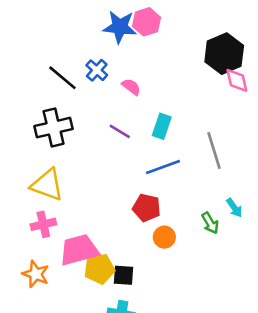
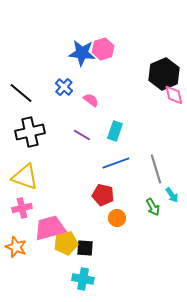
black line: (62, 78) -> (21, 93), moved
gray line: (214, 150) -> (156, 169), moved

